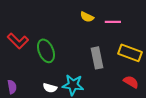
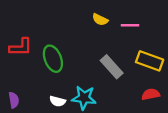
red L-shape: (18, 41) -> (21, 47), turned -45
gray rectangle: (97, 58) -> (112, 67), turned -30
red semicircle: (131, 82) -> (151, 94), turned -42

